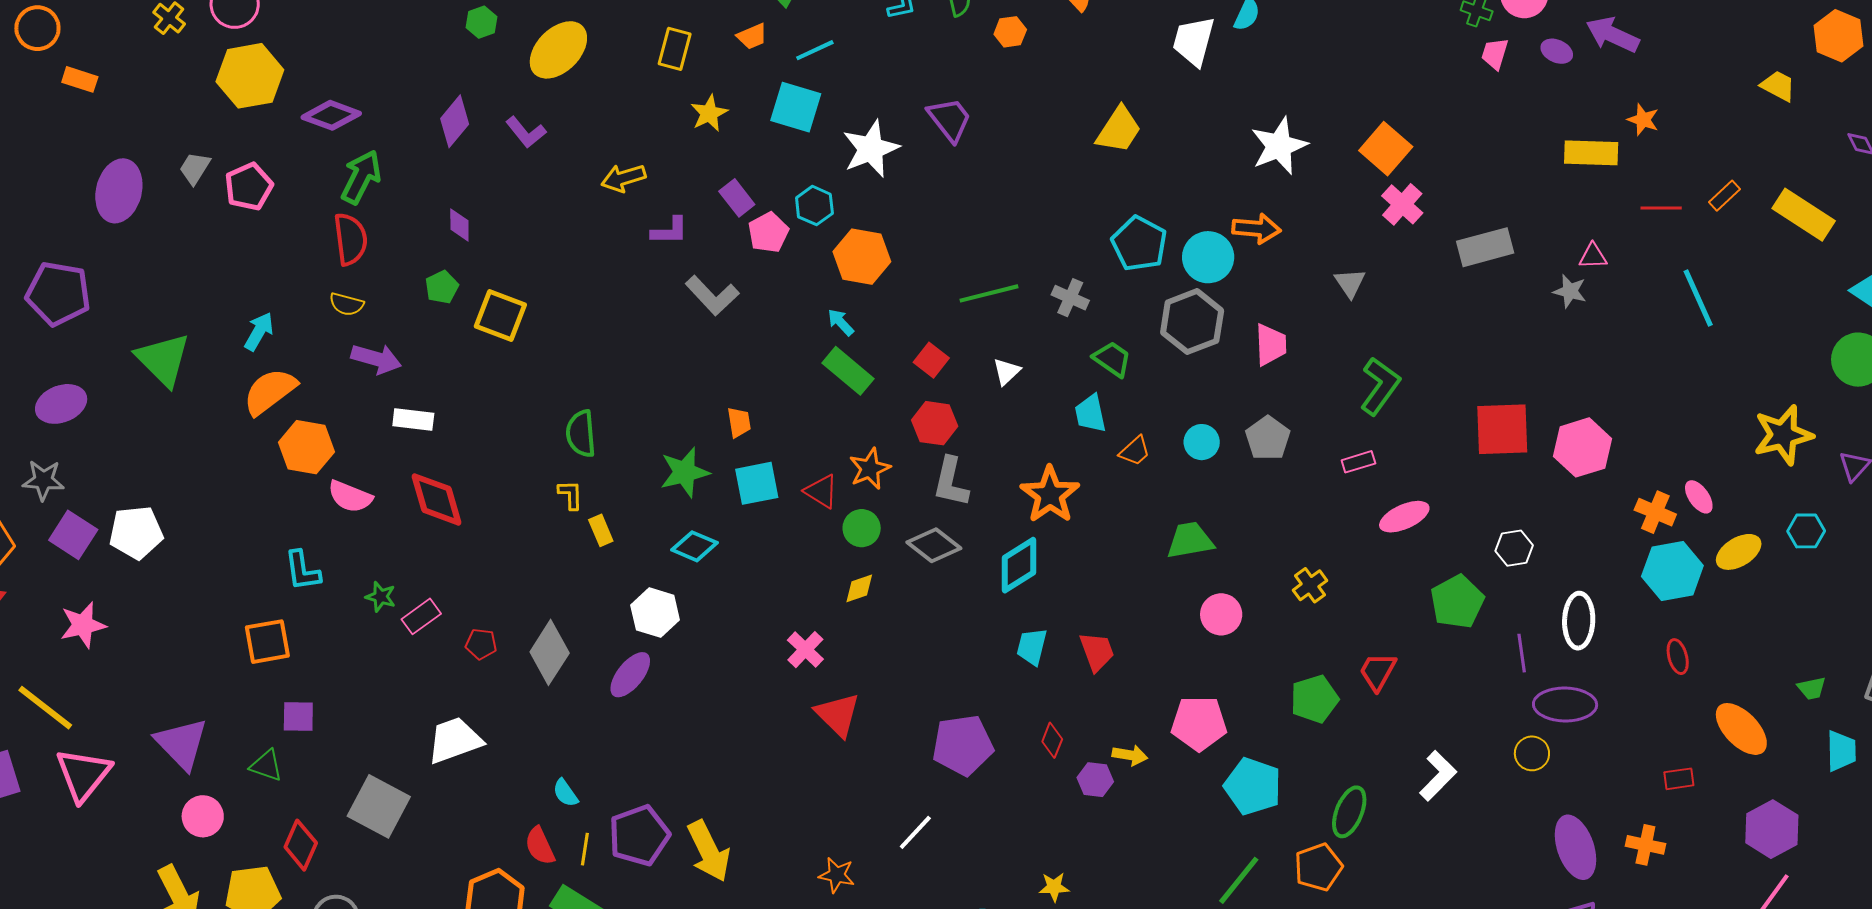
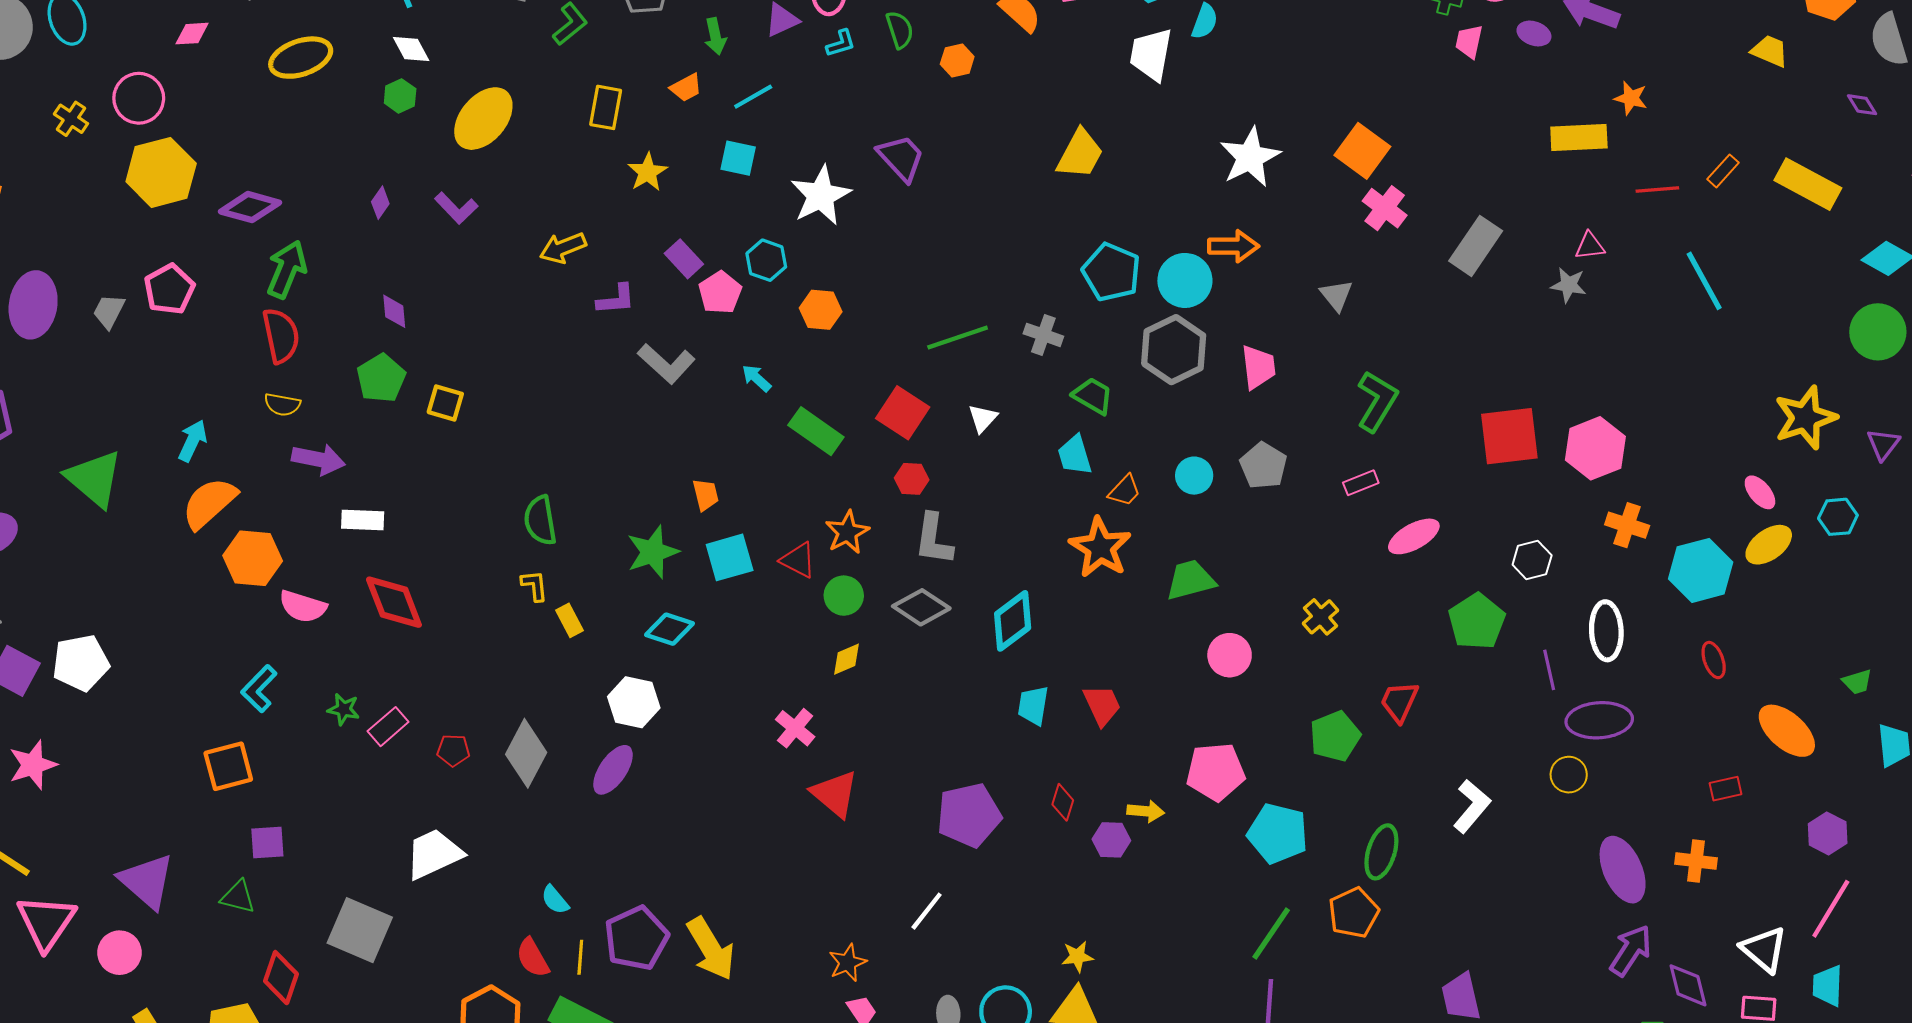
cyan square: (796, 107) -> (738, 158), size x0.7
purple diamond: (455, 121) -> (380, 203), size x0.6
gray trapezoid: (195, 168) -> (109, 311), moved
gray rectangle: (1485, 247) -> (1476, 246), turned -36
orange hexagon: (862, 257) -> (821, 310), size x0.7
green pentagon: (442, 287) -> (381, 378), size x1.4
yellow square: (500, 315) -> (445, 403), size x0.7
cyan arrow: (841, 322) -> (757, 378), moved
red square: (931, 360) -> (903, 413), size x1.4
red hexagon: (935, 423) -> (912, 479), size x0.7
orange star: (1050, 495) -> (1100, 547), moved
pink ellipse: (1699, 497) -> (1760, 492), moved
orange cross: (1655, 512) -> (1627, 525), moved
cyan L-shape: (302, 571) -> (259, 689), turned 57
pink circle: (203, 816) -> (120, 953), moved
purple hexagon: (1772, 829) -> (1828, 833), size x0.7
orange star: (837, 875) -> (848, 963), turned -30

